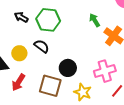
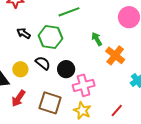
black circle: (68, 68) -> (66, 69), moved
pink cross: (105, 71) -> (84, 85), moved

